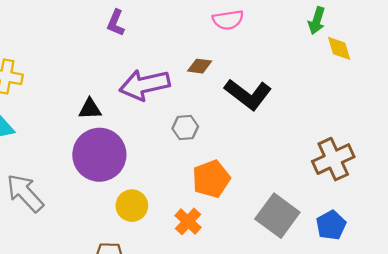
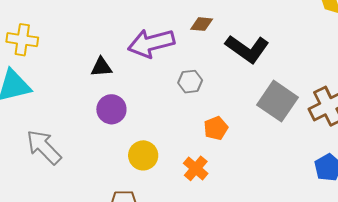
purple circle: (99, 155) -> (111, 109), size x0.6
orange pentagon: (211, 179) -> (216, 128), size x0.7
gray square: (277, 216) -> (277, 101), moved

